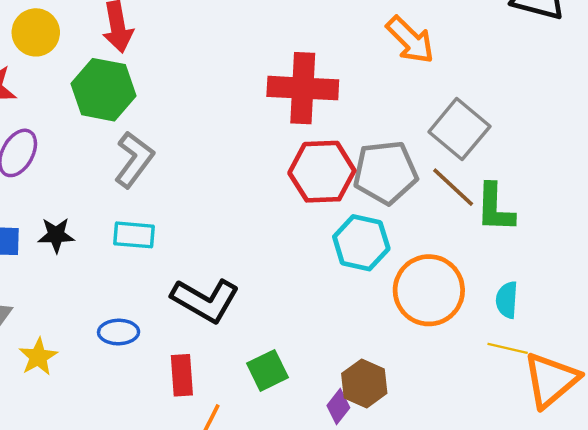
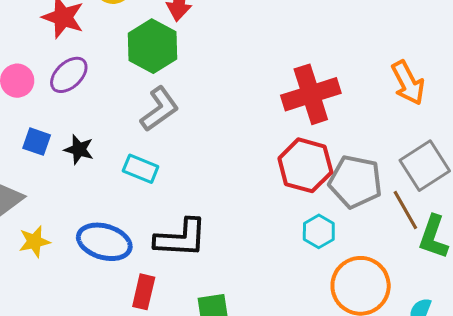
red cross: (303, 88) -> (311, 94), turned -38
cyan hexagon: (361, 243) -> (319, 231), size x0.7
black L-shape: (205, 300) -> (181, 238), turned -44
blue ellipse: (119, 332) -> (104, 242), size x1.6

